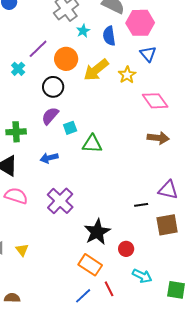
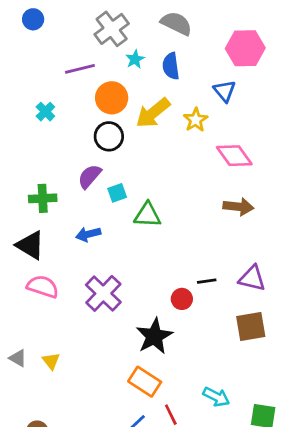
pink hexagon: (140, 23) -> (245, 48), moved
purple line: (38, 49) -> (80, 69), moved, turned 30
black circle: (53, 87) -> (109, 136), moved
black line: (141, 205) -> (207, 281), moved
red circle: (126, 249) -> (182, 299), moved

